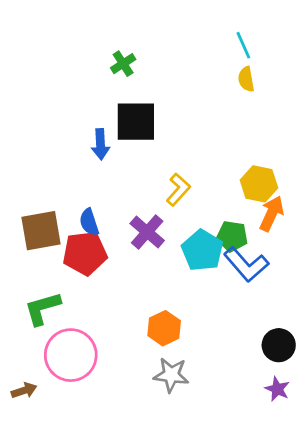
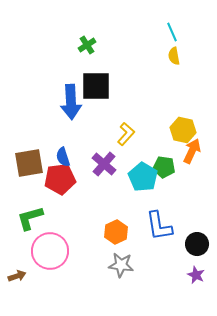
blue arrow: (100, 144) -> (71, 102), size x1.6
blue L-shape: (246, 265) -> (159, 226), moved, turned 32

